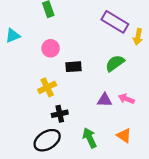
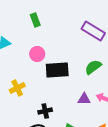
black rectangle: (74, 67) -> (57, 70), size x1.6
yellow cross: (47, 87) -> (17, 88), moved

